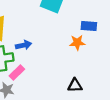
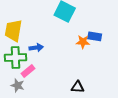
orange star: (77, 43) -> (83, 42), moved

